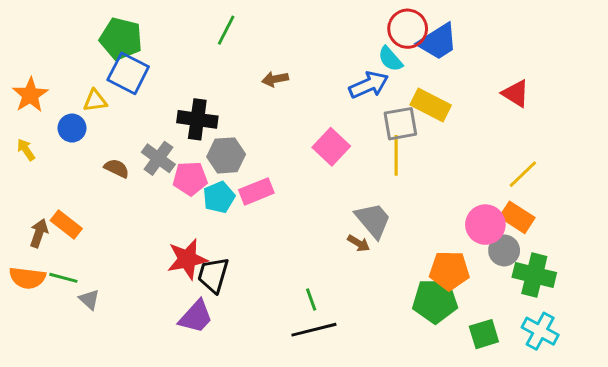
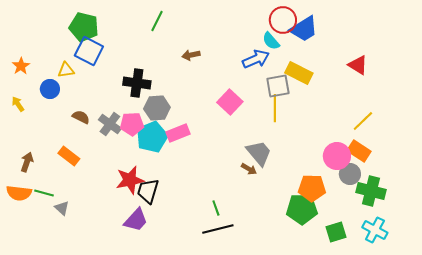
orange star: (30, 95) -> (21, 66), size x0.7
gray cross: (158, 158) -> (110, 124), moved
cyan pentagon: (219, 197) -> (152, 137), size x1.4
orange rectangle: (66, 225) -> (69, 156), moved

